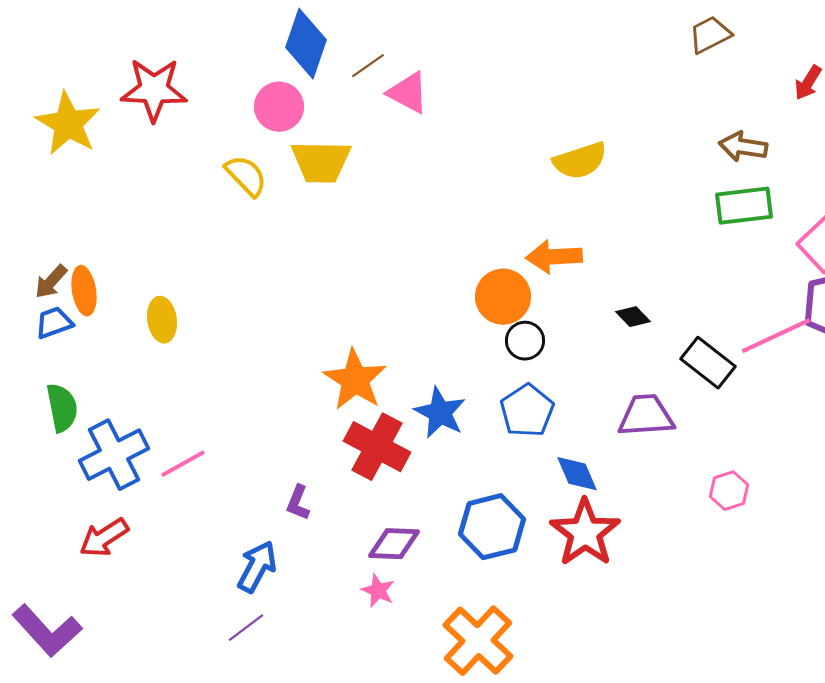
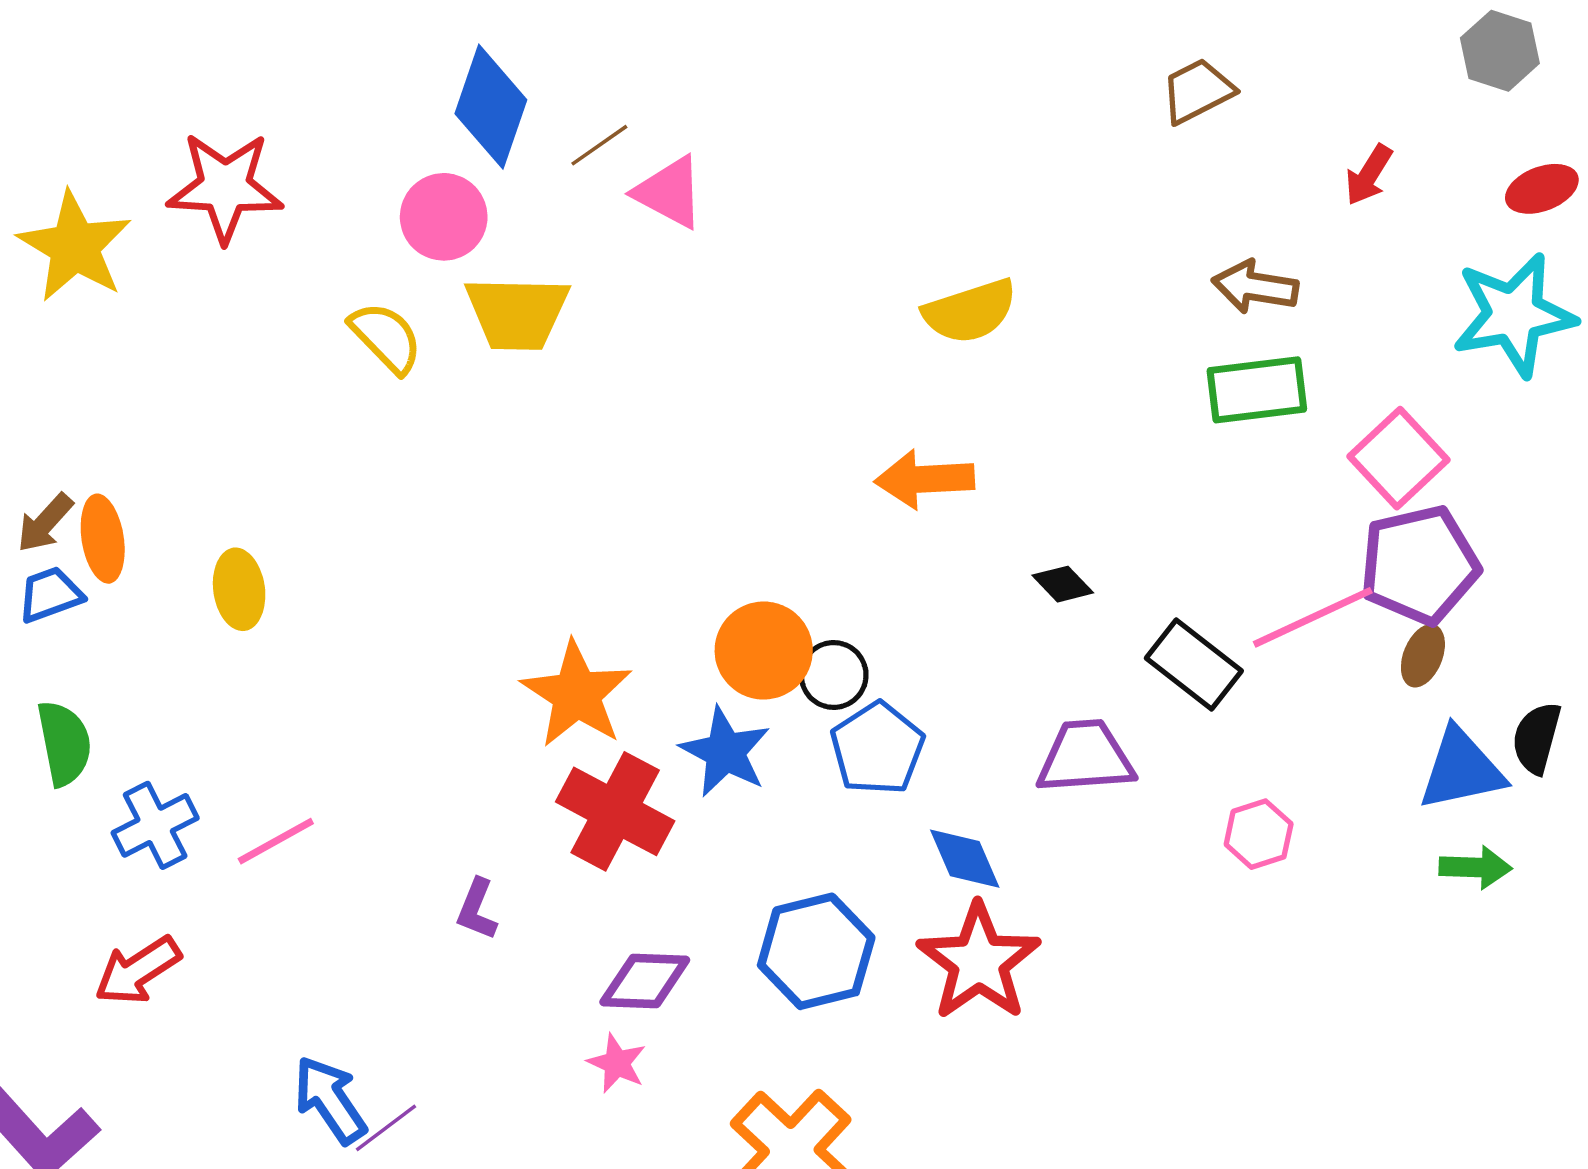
orange circle: (503, 297) -> (764, 651), moved
black circle: (525, 341) -> (834, 675), moved
blue cross: (114, 455) -> (155, 825), size x0.7
pink hexagon: (729, 491) -> (1259, 834), moved
blue arrow: (257, 567) -> (330, 1100), moved, turned -62

